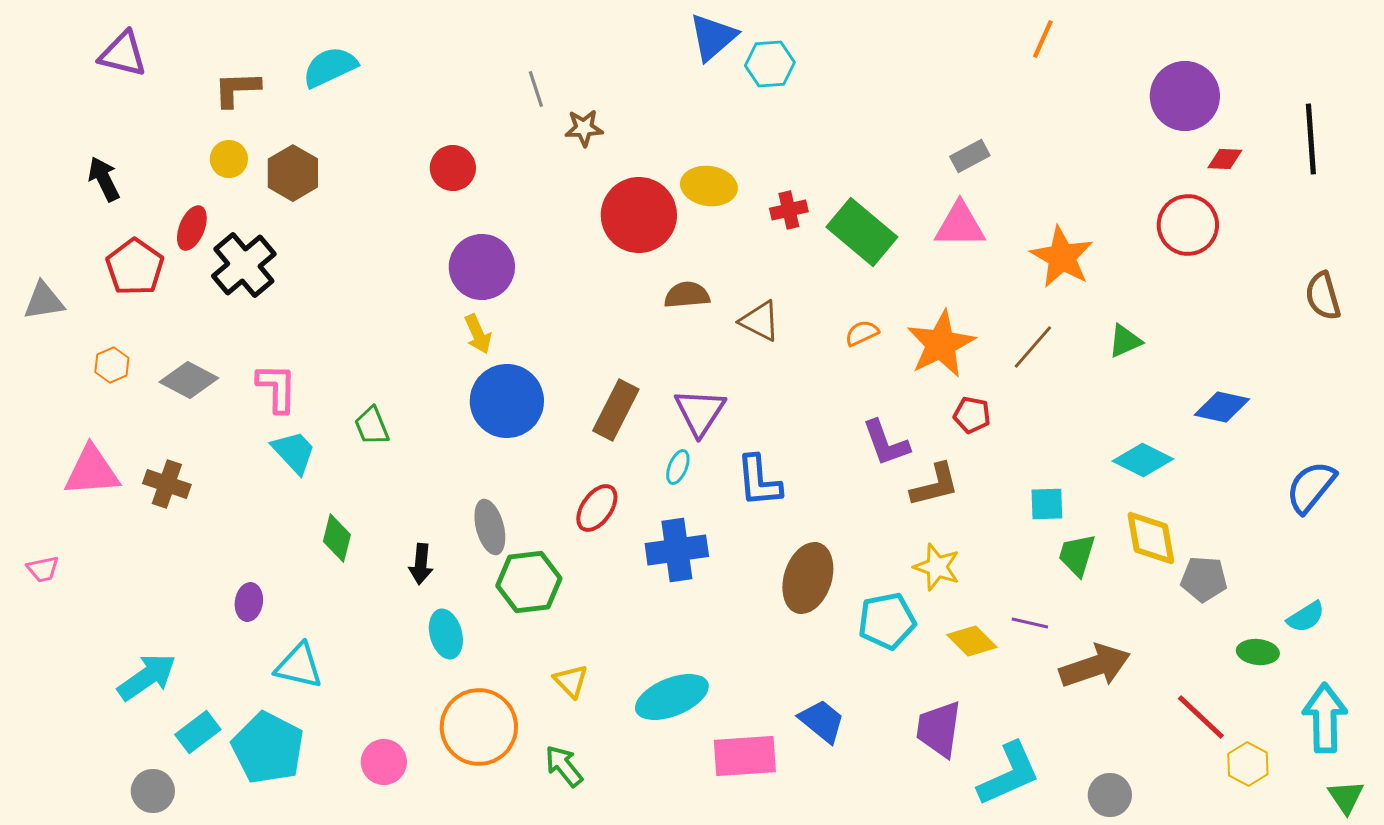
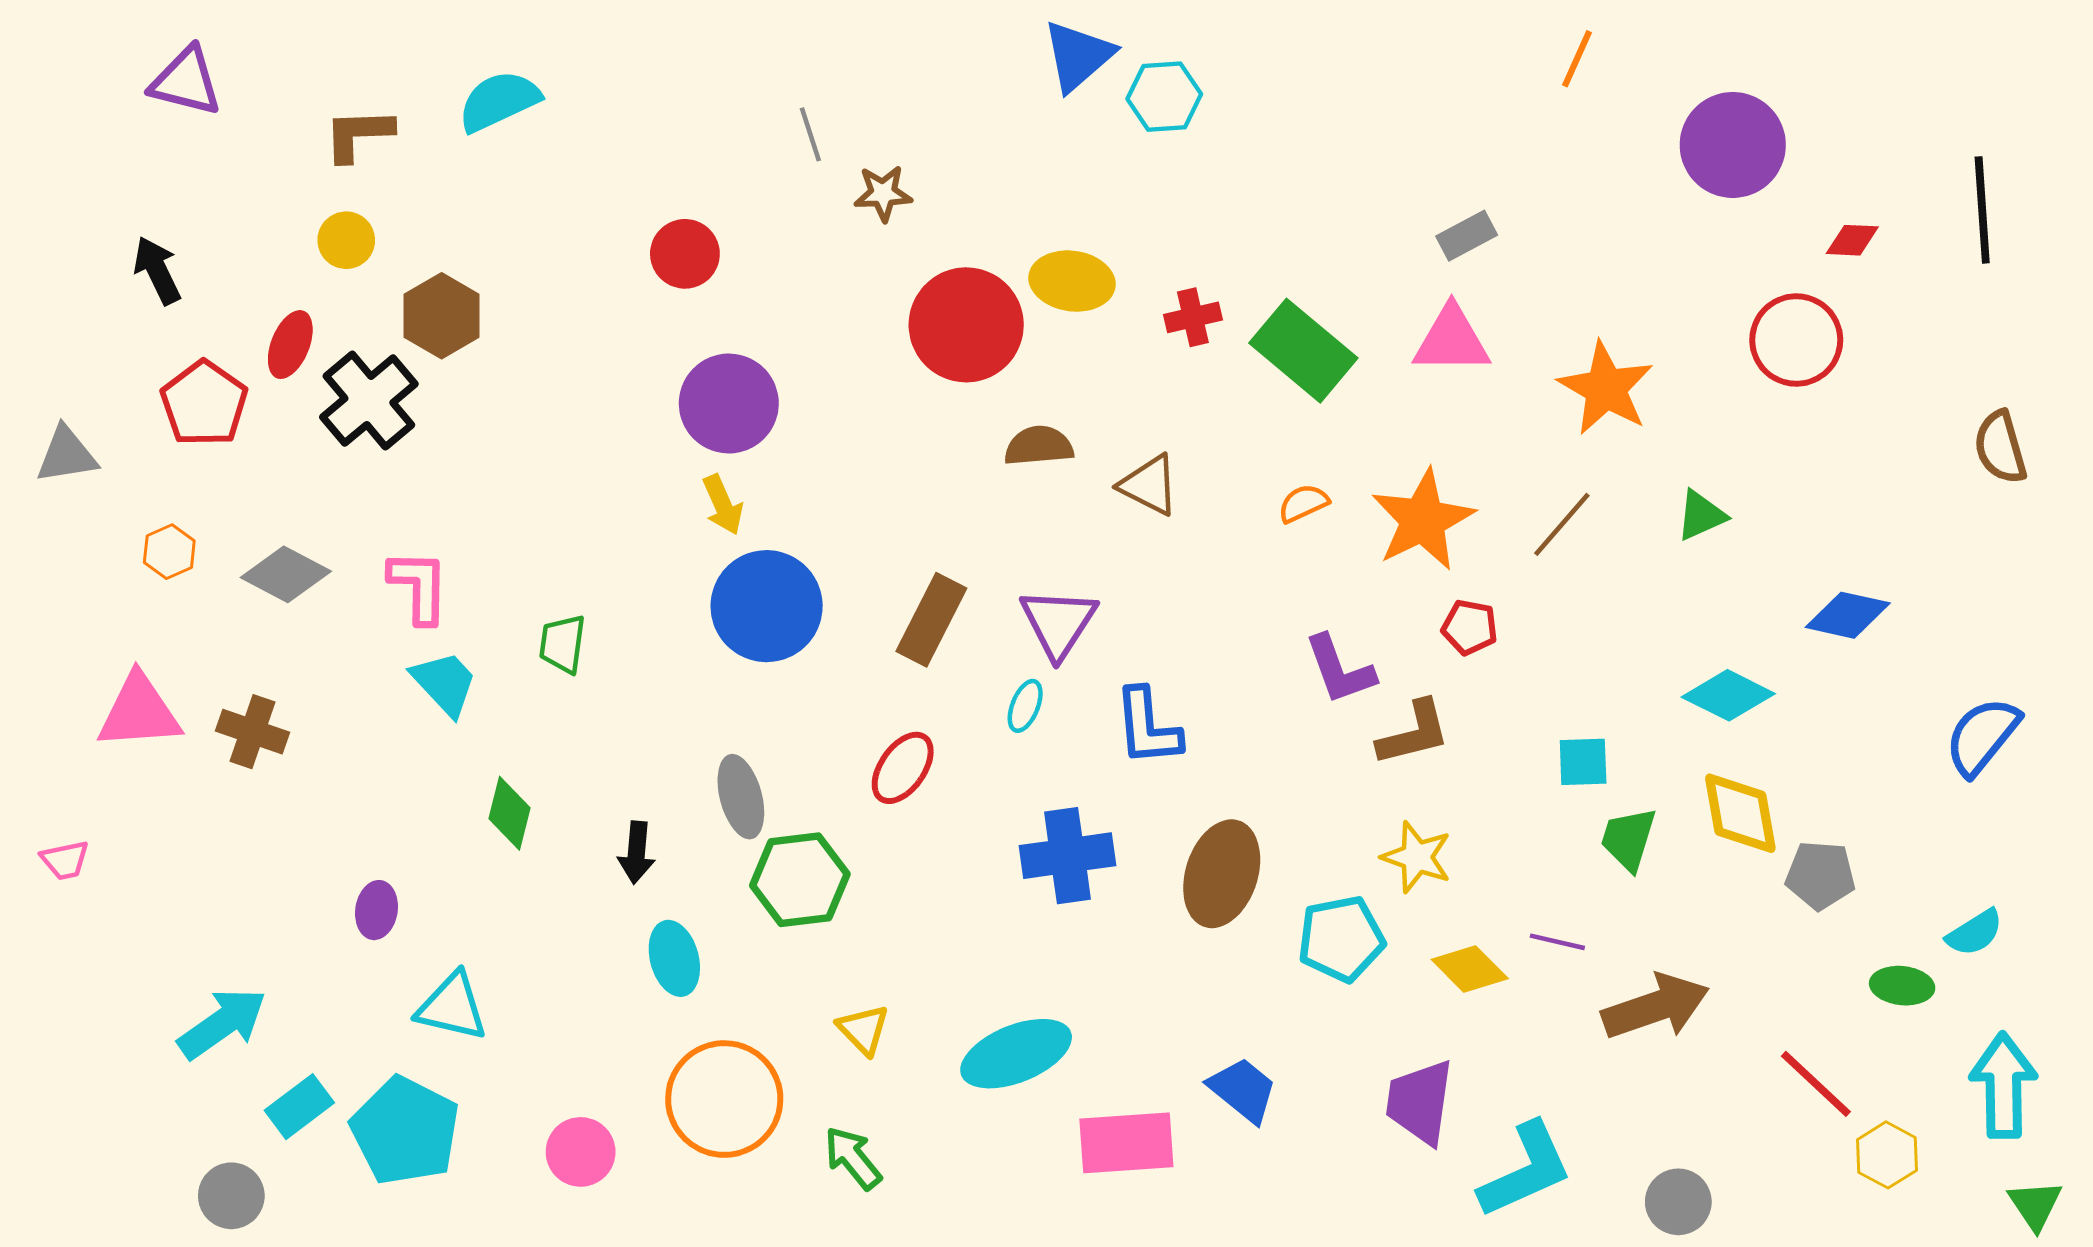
purple circle: (1185, 96) -> (1733, 145), moved
brown hexagon: (293, 173) -> (442, 316), moved
green trapezoid: (372, 426) -> (562, 644), turned 30
blue cross: (677, 550) -> (1067, 856), moved

